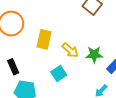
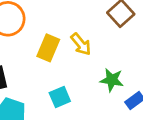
yellow arrow: (70, 50) -> (81, 44), moved

